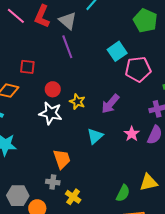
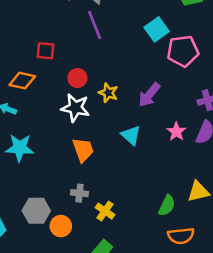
cyan triangle: (95, 136) -> (131, 135), turned -36
orange trapezoid: (62, 159) -> (83, 150), moved

